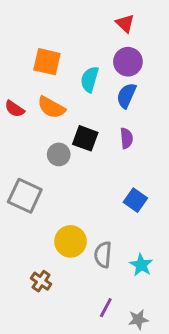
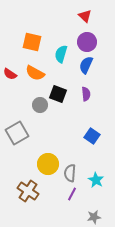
gray square: (25, 196) -> (17, 133), turned 35
brown cross: (41, 281) -> (28, 191), size x1.5
purple line: (106, 308) -> (72, 194), moved

